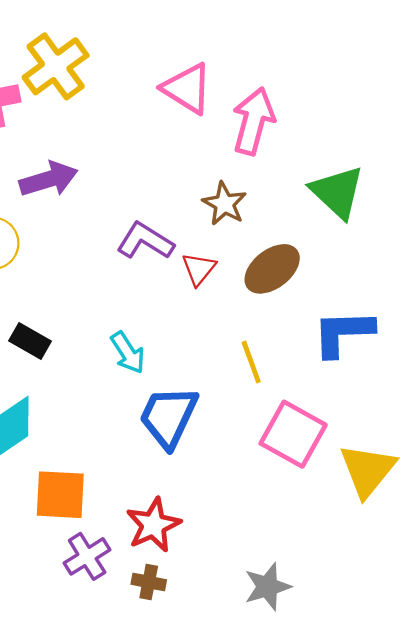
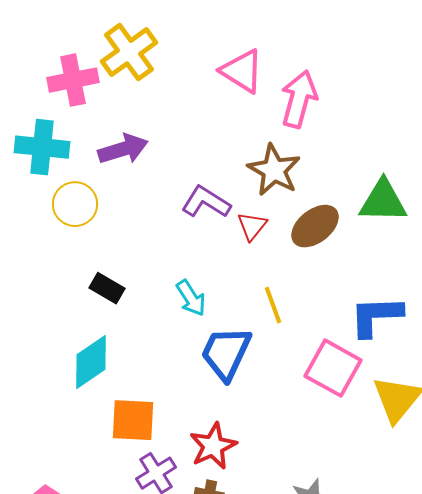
green triangle: (337, 192) -> (383, 201), moved, turned -42
brown star: (224, 204) -> (274, 170), size x1.4
blue L-shape: (343, 333) -> (376, 316), moved
yellow line: (251, 362) -> (273, 305), moved

